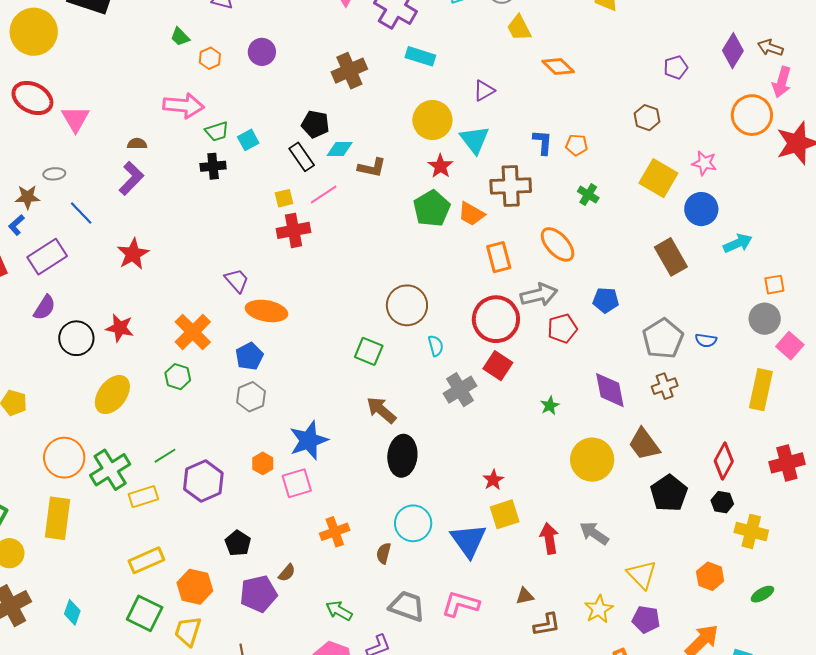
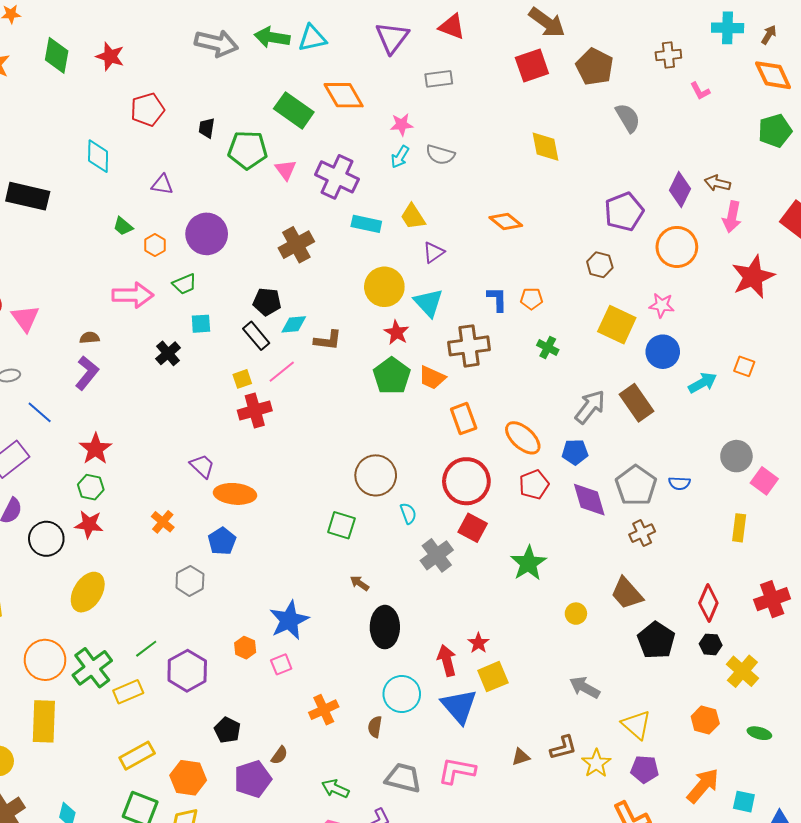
yellow trapezoid: (519, 28) -> (413, 217), moved
purple circle: (262, 52) -> (207, 234), size x1.5
purple pentagon: (676, 67) -> (624, 212), size x1.6
orange circle: (752, 115) -> (677, 247), moved
green trapezoid: (217, 131) -> (184, 284), moved
cyan square: (248, 140) -> (201, 324), turned 30
black cross: (213, 166) -> (168, 353), turned -30
orange ellipse: (558, 244) -> (523, 438), moved
orange square: (774, 285) -> (744, 366), moved, turned 35
gray arrow: (539, 295) -> (590, 407), moved, turned -33
orange cross: (193, 332) -> (163, 522), size x0.6
green hexagon: (178, 377) -> (91, 487), moved
purple diamond: (610, 390) -> (589, 500), moved
yellow rectangle: (761, 390) -> (739, 528), size x0.7
gray hexagon: (251, 397) -> (190, 581), moved
green star: (550, 406) -> (528, 563), size x1.8
brown arrow: (381, 410) -> (359, 583), size x0.6
yellow circle: (592, 460) -> (576, 614), size x0.5
pink square: (297, 483) -> (281, 664), size x0.7
yellow cross: (751, 531) -> (742, 671), turned 32
red arrow: (549, 538) -> (447, 661), moved
green ellipse: (762, 594) -> (759, 733), turned 50
brown L-shape: (547, 625) -> (563, 748), moved

